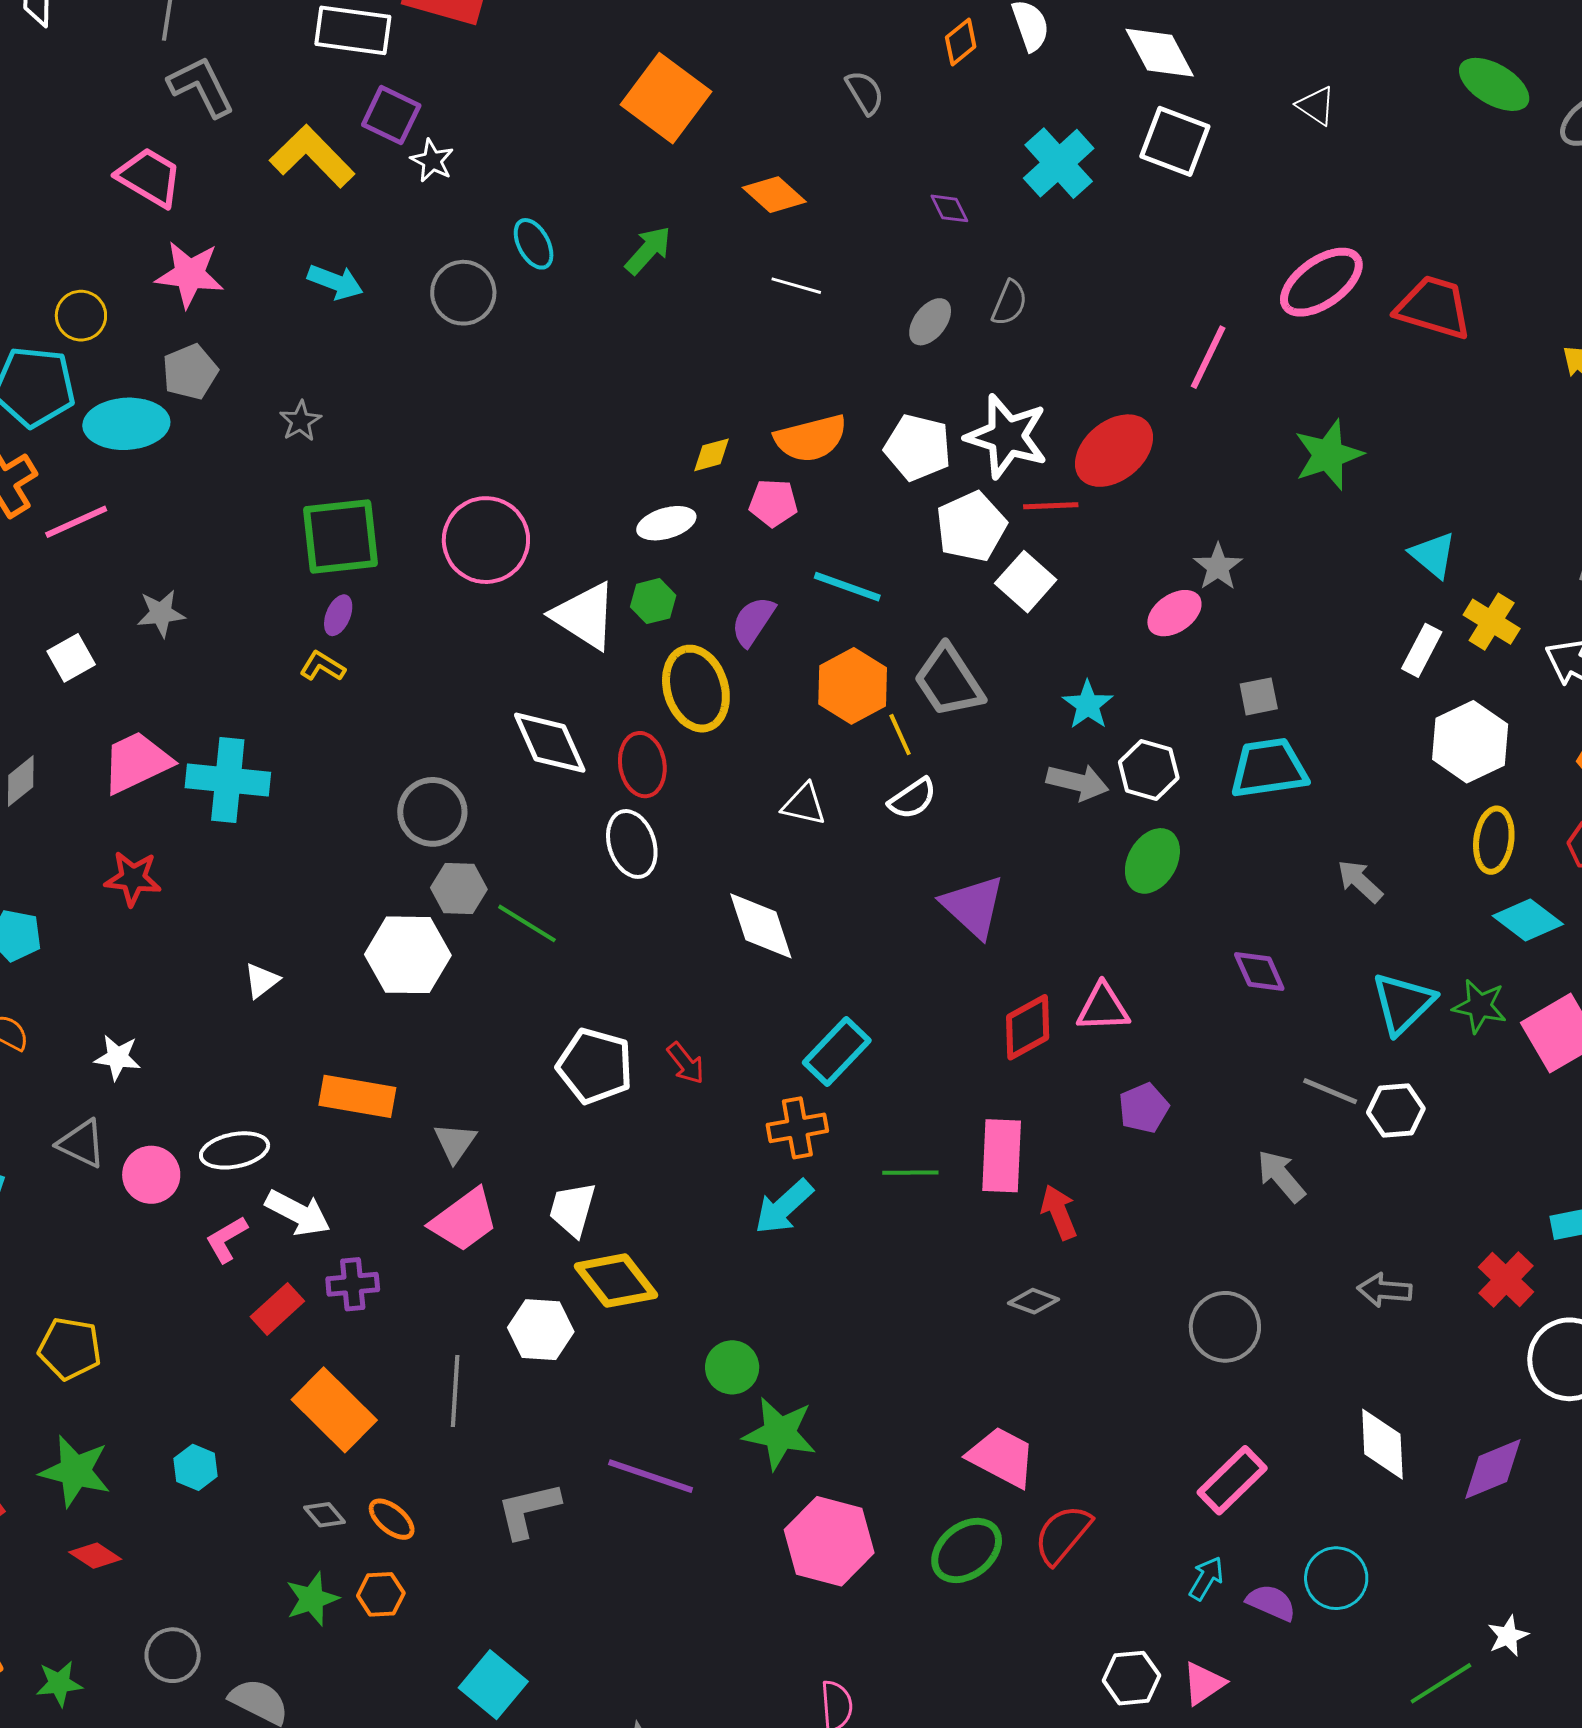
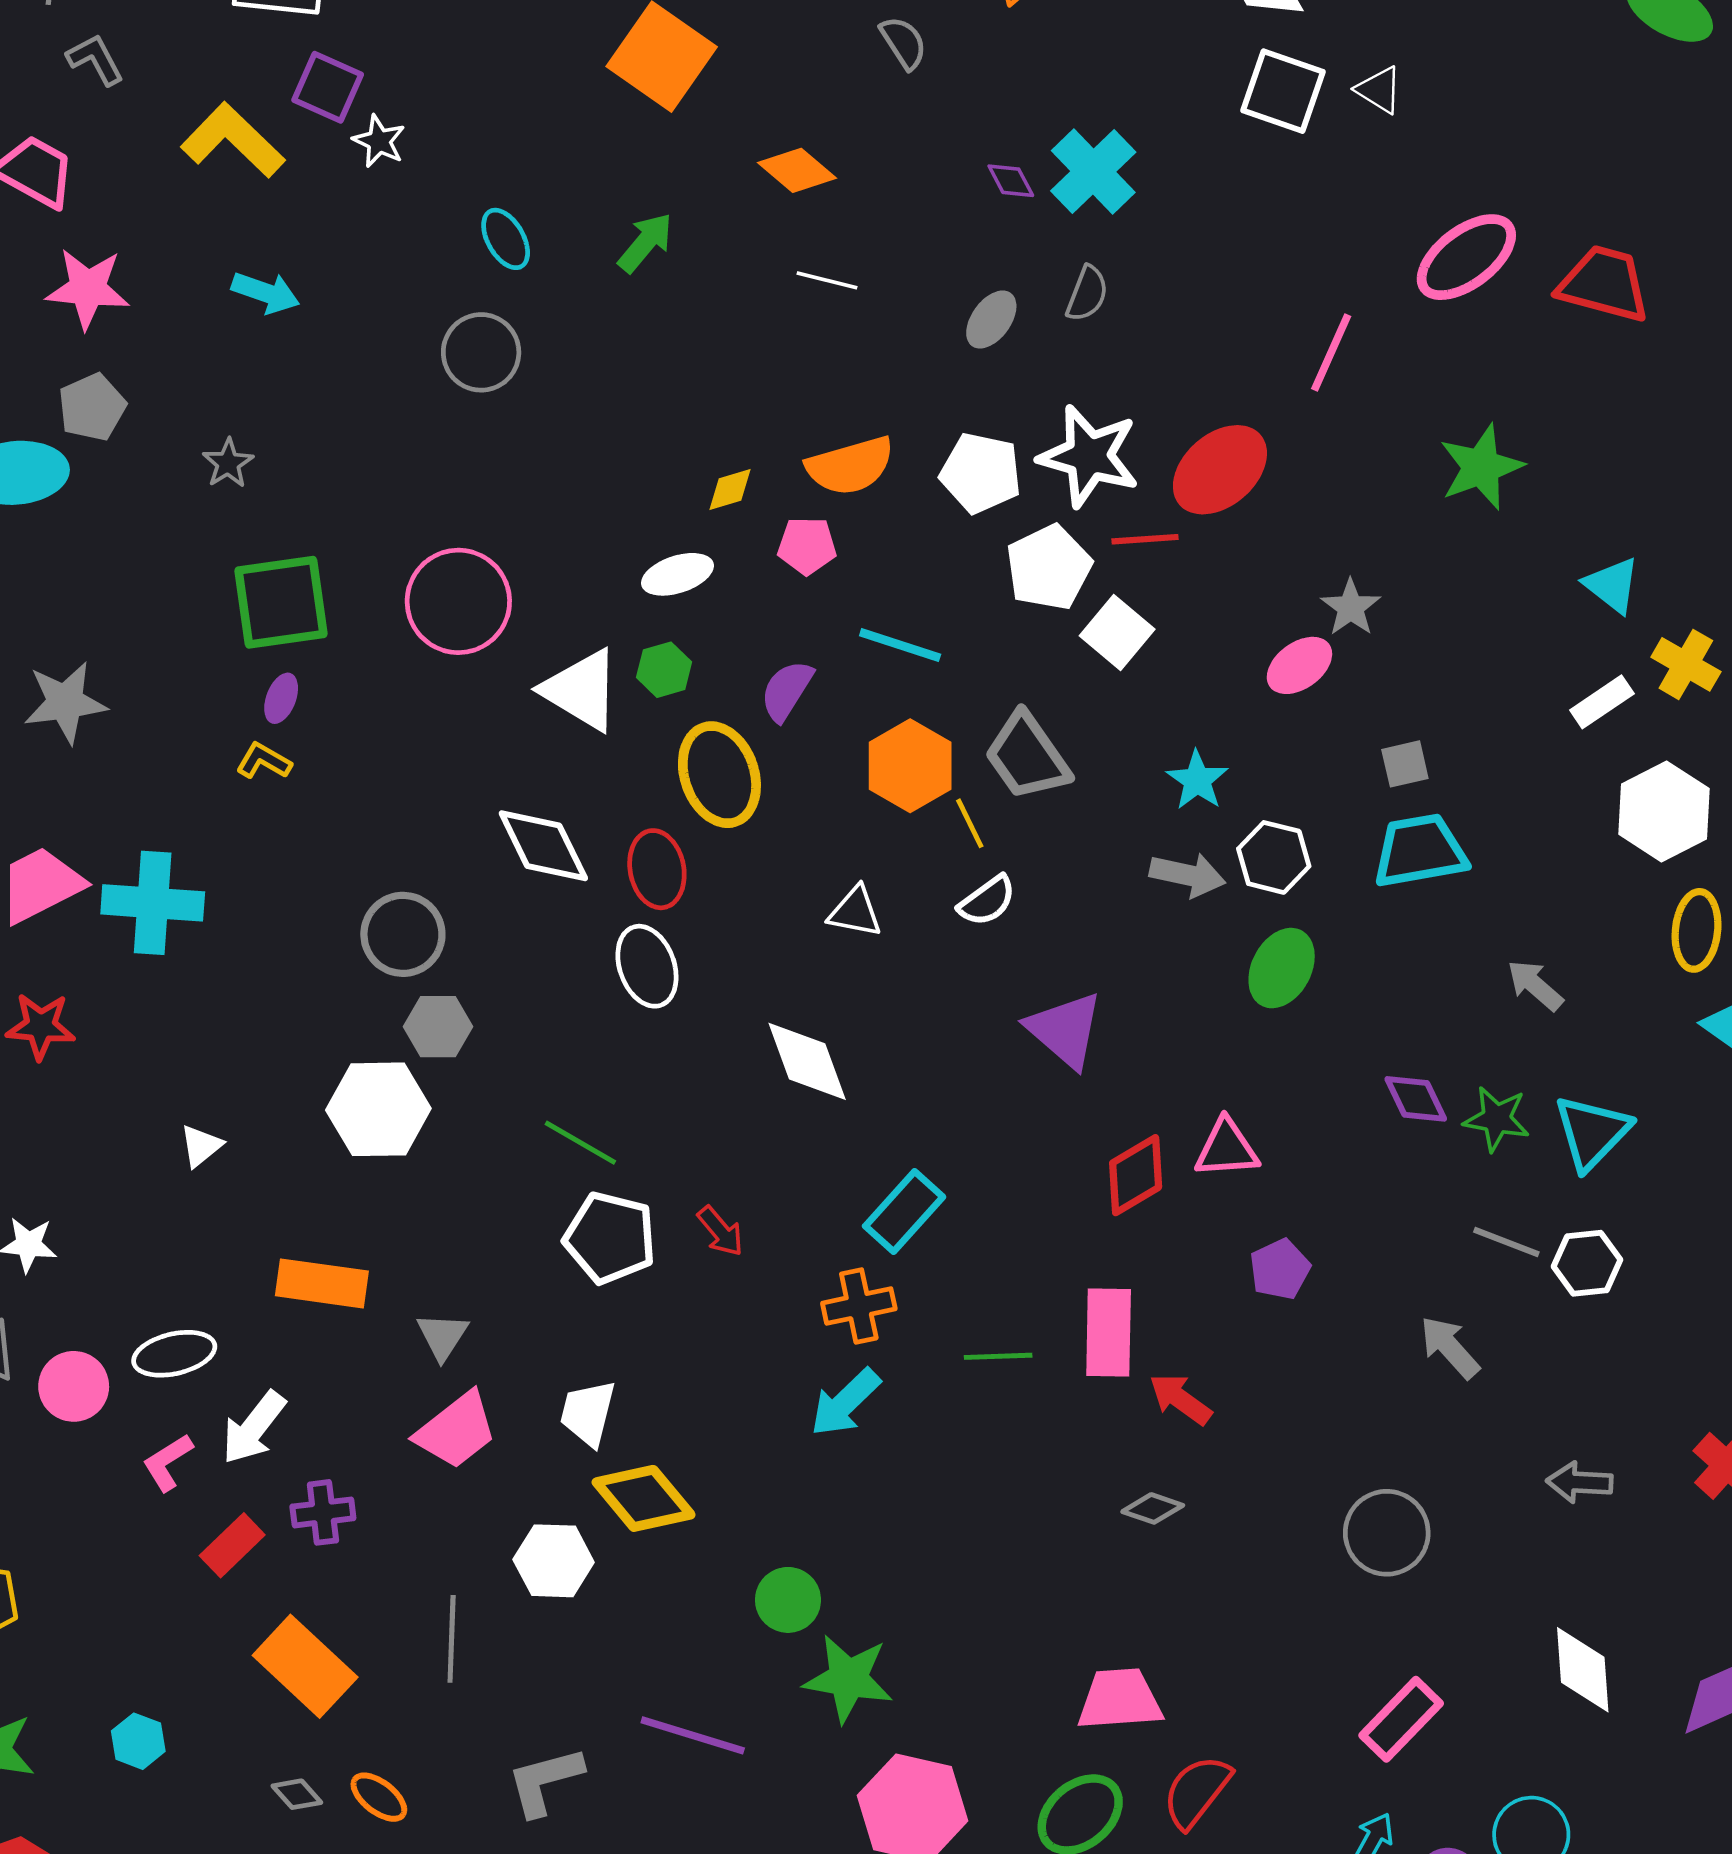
gray L-shape: (201, 87) -> (95, 59), size x0.7
white triangle: (1316, 106) -> (1379, 90), moved
cyan cross: (1059, 163) -> (1093, 171), moved
gray circle: (463, 293) -> (481, 352), moved
gray star: (161, 613) -> (65, 702), size x1.4
white rectangle: (1422, 650) -> (1602, 702), turned 30
green line: (527, 923) -> (580, 1143), moved
green star: (1480, 1006) -> (1497, 1119), moved
red arrow: (1059, 1212) -> (1180, 1399), turned -30
white arrow: (298, 1213) -> (254, 1428), turned 102
pink trapezoid: (1002, 1457) -> (1120, 1699), turned -30

